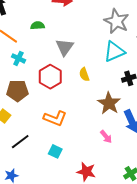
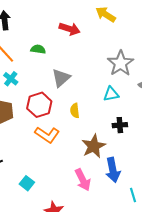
cyan triangle: (114, 52) -> (111, 94), size x0.7
orange L-shape: (55, 118) -> (47, 135), moved
pink arrow: (106, 137) -> (83, 180), size x1.5

